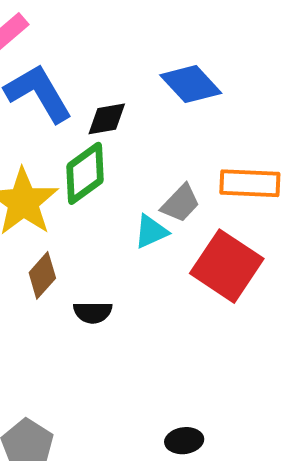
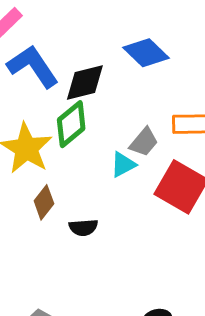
black diamond: (107, 119) -> (85, 82), size x1.4

